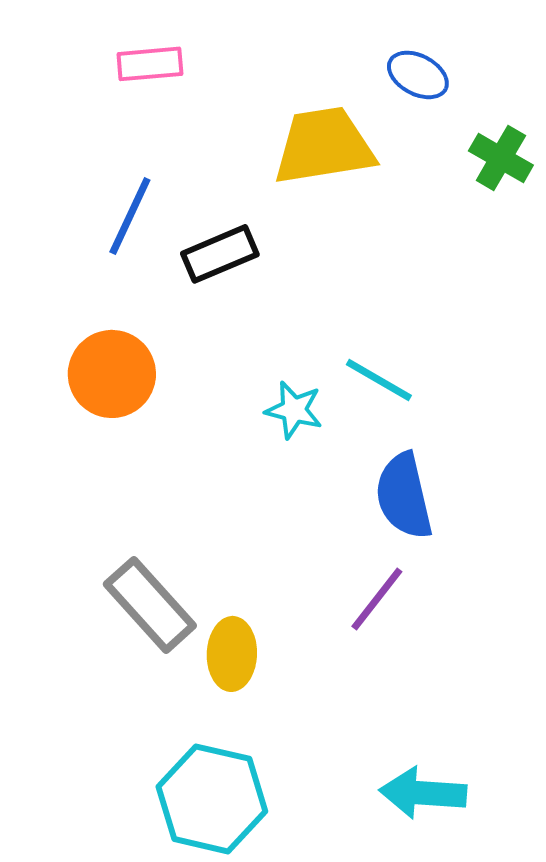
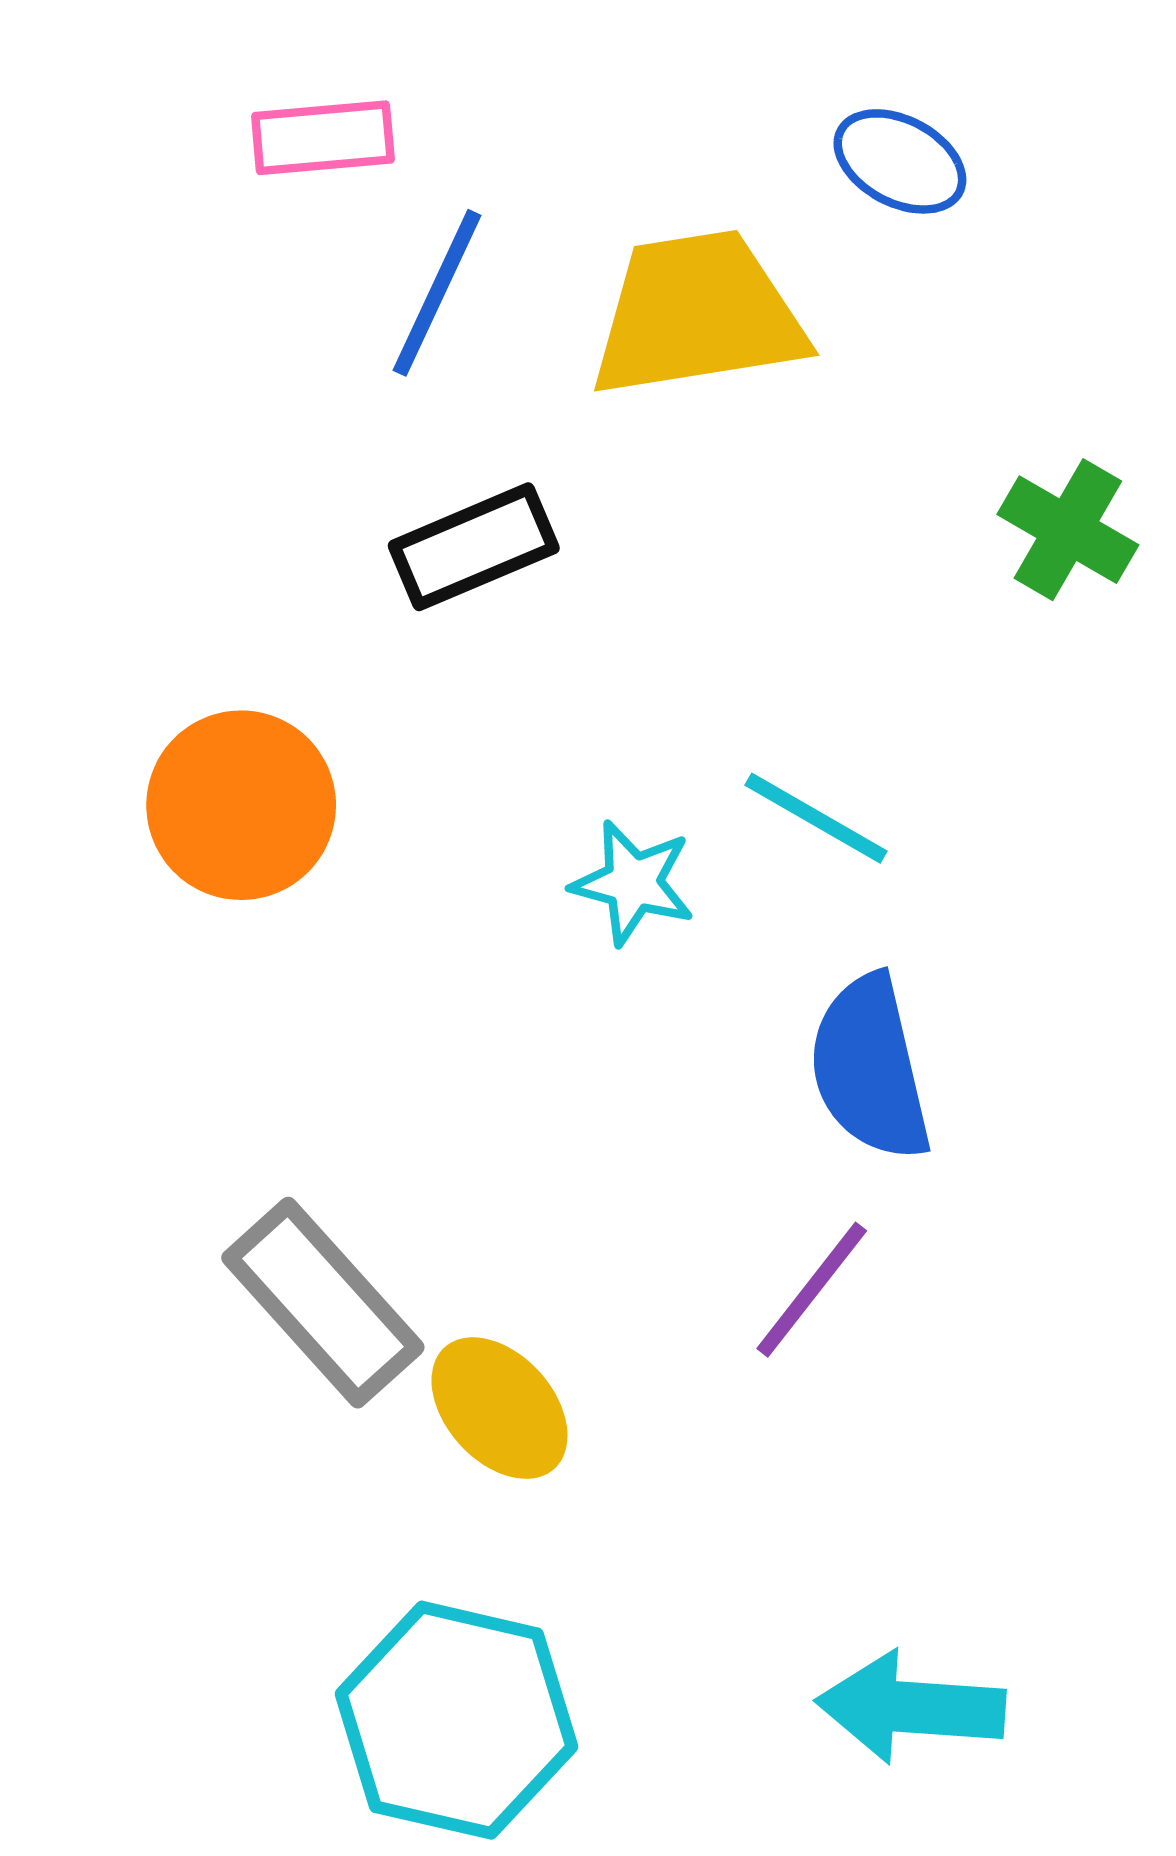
green cross: (501, 158) -> (1068, 530), moved
blue line: (130, 216) -> (437, 293), moved
yellow ellipse: (232, 654) -> (499, 1408), turned -44

